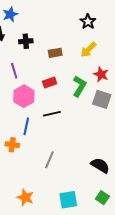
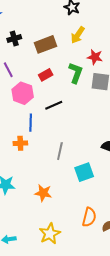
brown rectangle: (55, 53) -> (45, 44), size x1.5
cyan square: (68, 200) -> (84, 172), moved

